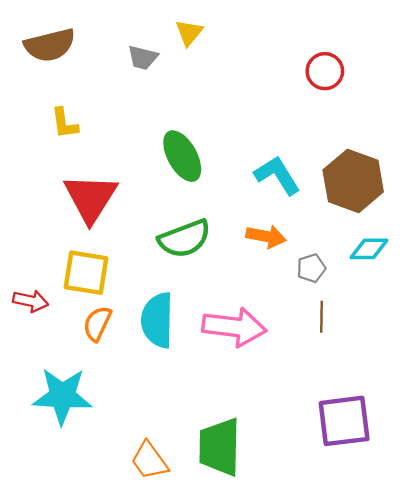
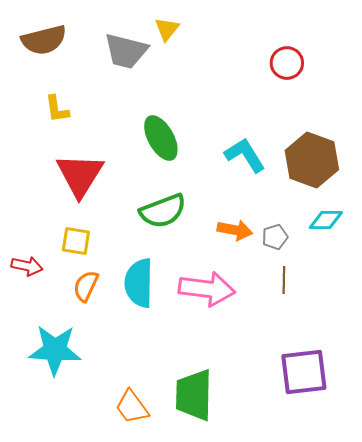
gray trapezoid: (143, 58) -> (126, 51), size x1.6
orange arrow: (266, 236) -> (235, 230), moved
yellow square: (86, 273) -> (76, 241), size x0.7

